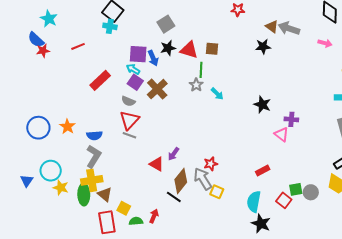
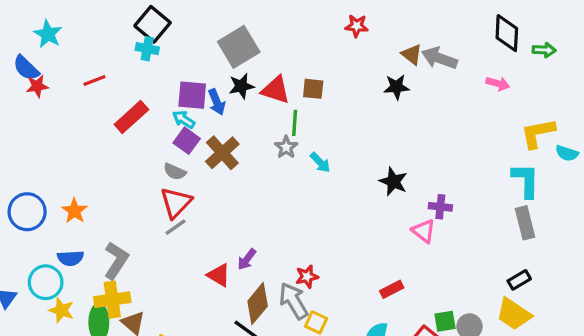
gray square: (166, 24) -> (239, 47), size x1.4
red rectangle: (100, 80) -> (131, 117), moved
blue semicircle: (94, 135) -> (70, 258), moved
gray line: (129, 135) -> (175, 227), turned -56

